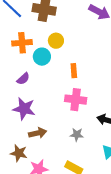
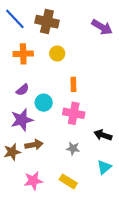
cyan circle: (42, 57) -> (44, 103), moved
purple star: (24, 109) -> (22, 120), turned -30
brown star: (19, 153) -> (12, 152), moved, turned -30

